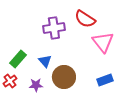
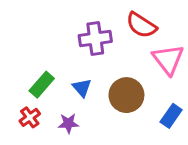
brown circle: (64, 77) -> (126, 95), moved
blue rectangle: (105, 80) -> (171, 116), turned -35

